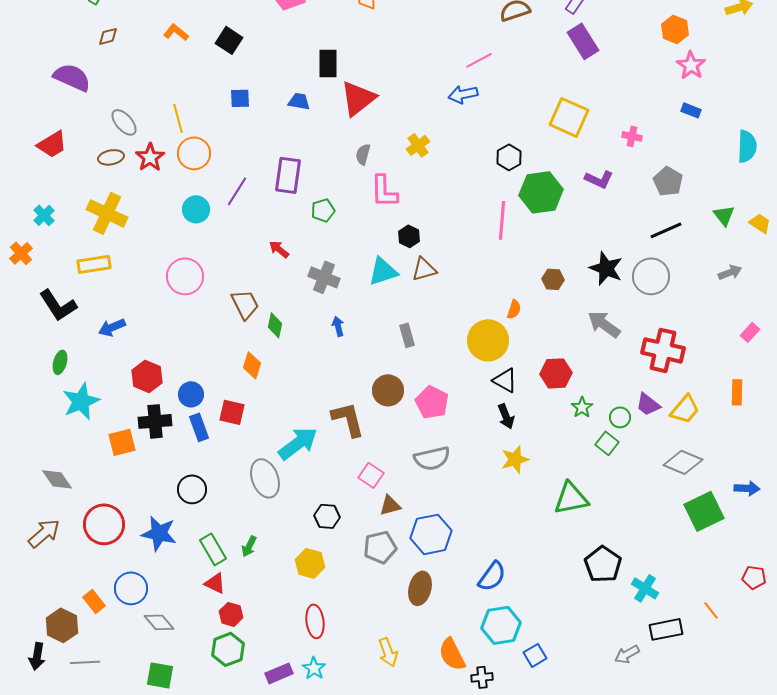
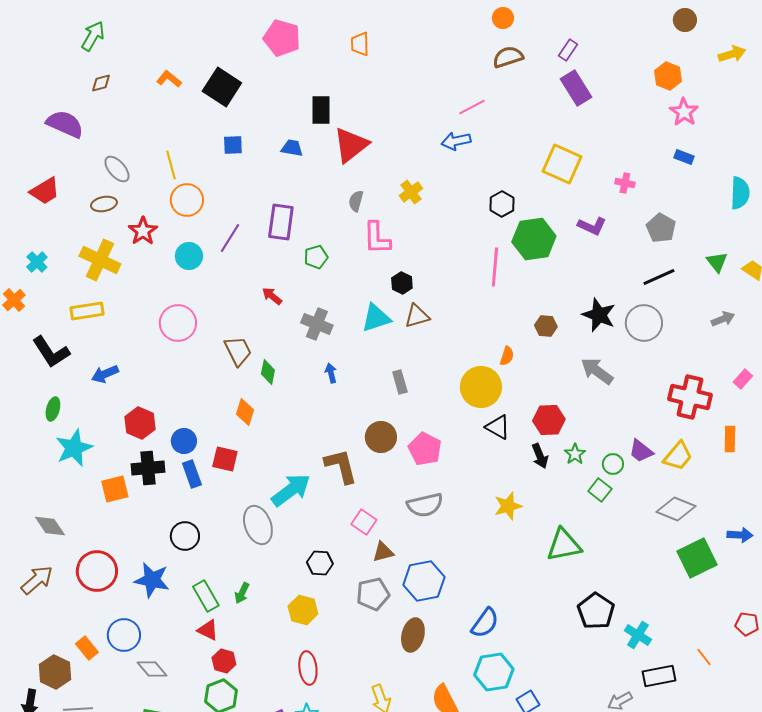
black square: (229, 40) -> (222, 87), size x1.4
red star: (150, 157) -> (143, 231), moved
red cross: (663, 350) -> (690, 397), moved
black arrow: (506, 416) -> (540, 456), moved

